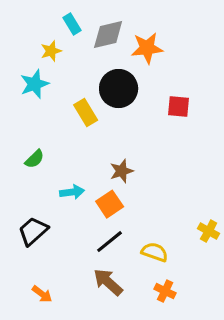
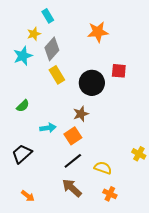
gray diamond: (108, 34) -> (52, 49), moved, turned -35
black circle: (119, 89) -> (92, 83), moved

